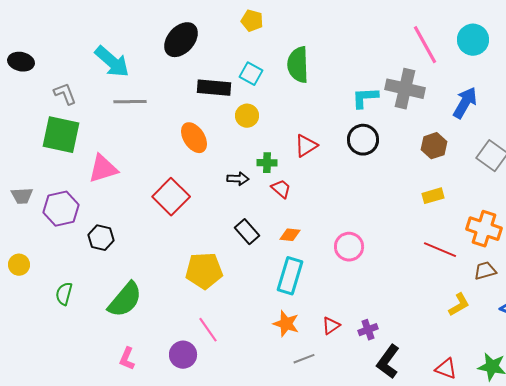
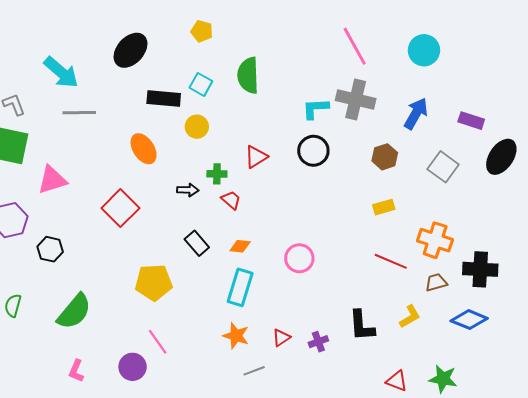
pink line: (425, 45) -> (355, 46), moved
black L-shape: (388, 362) -> (362, 326), moved, turned -40

